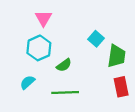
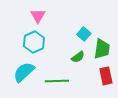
green semicircle: (64, 65) -> (78, 57), moved
cyan semicircle: (27, 82) -> (24, 72), size x1.6

